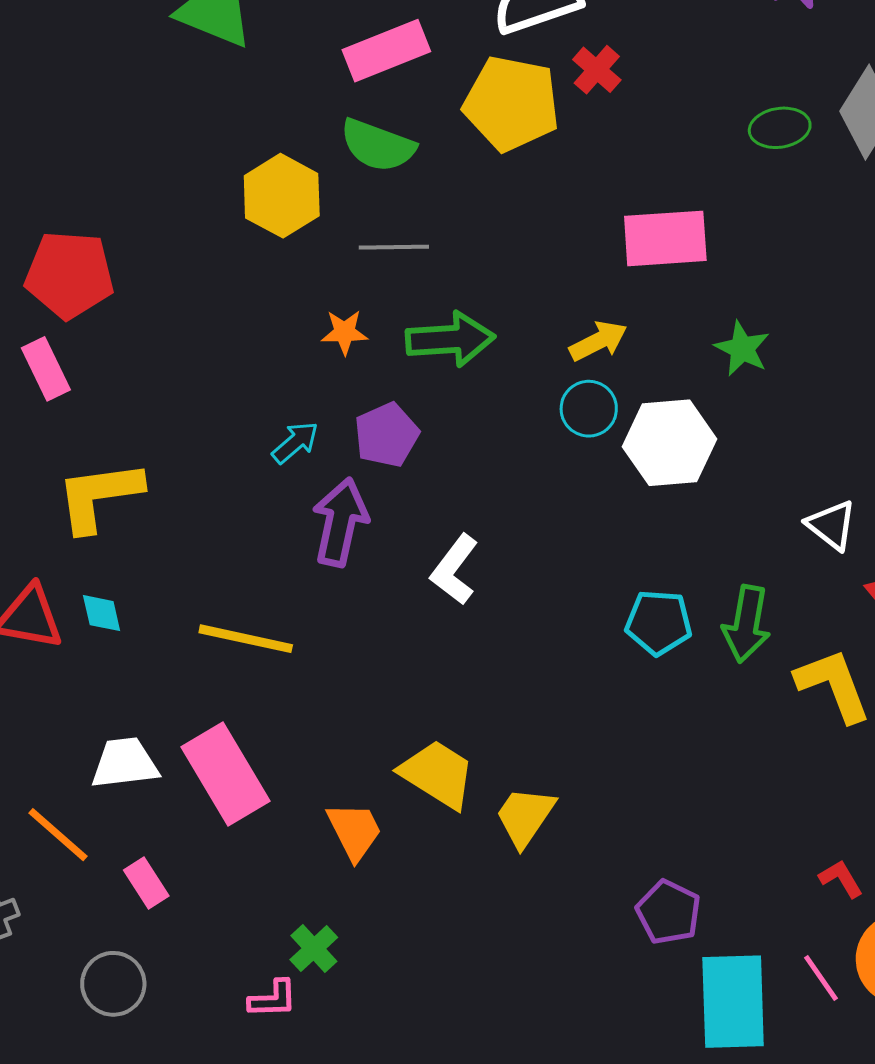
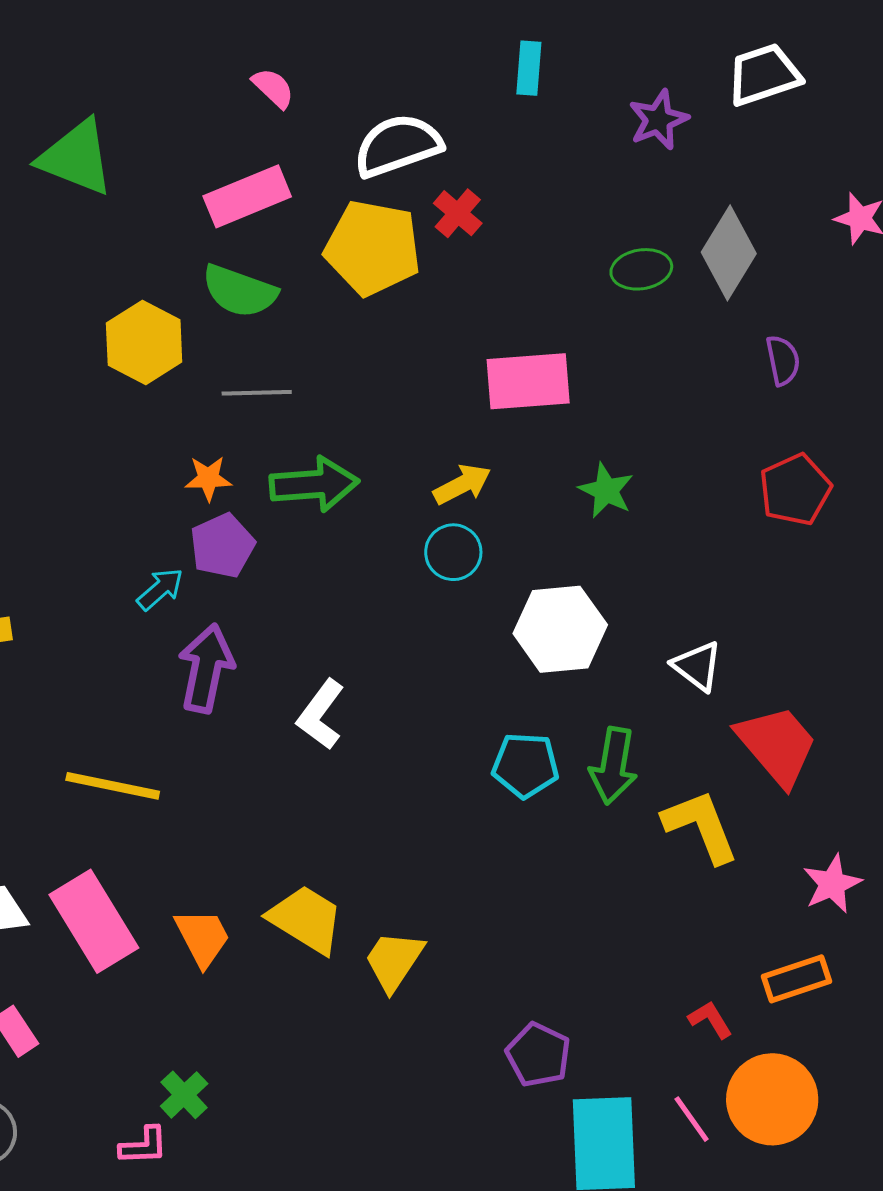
purple pentagon: (387, 435) -> (222, 546), moved
white hexagon: (669, 443) -> (560, 629), moved
orange trapezoid: (354, 831) -> (202, 937), moved

